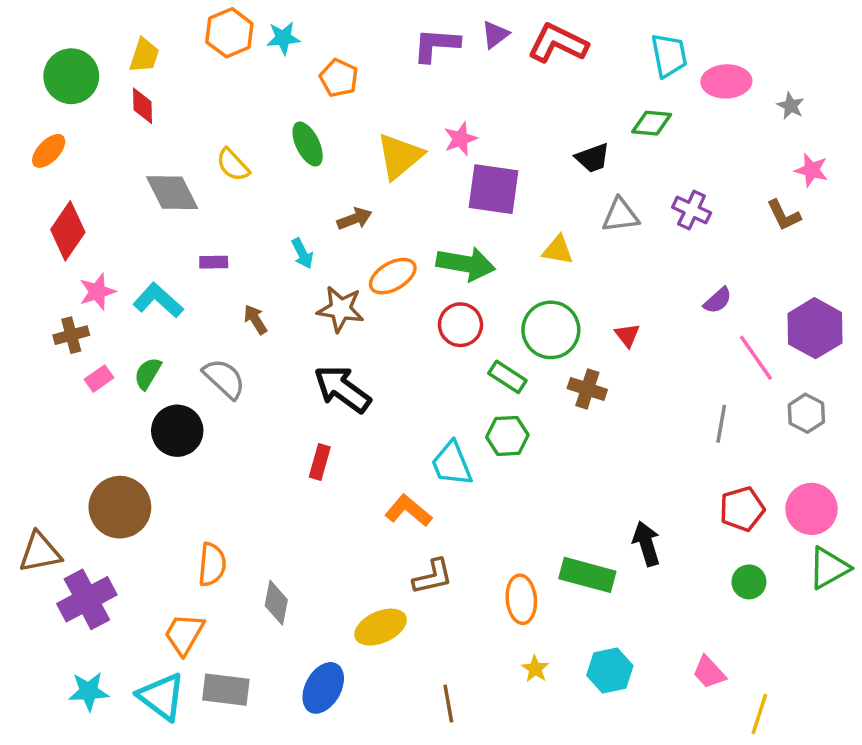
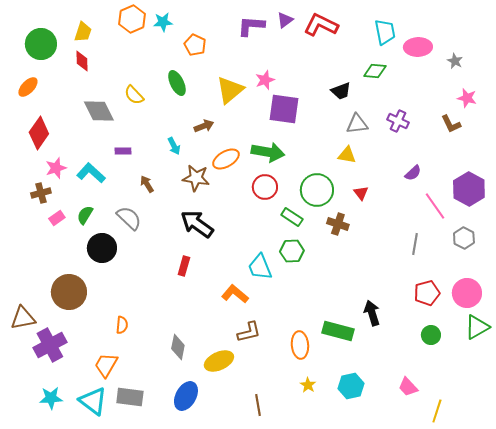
yellow triangle: (558, 250) -> (347, 155), moved
orange semicircle: (212, 565) -> (122, 325), size x0.7
gray diamond: (276, 603) -> (178, 347), moved

